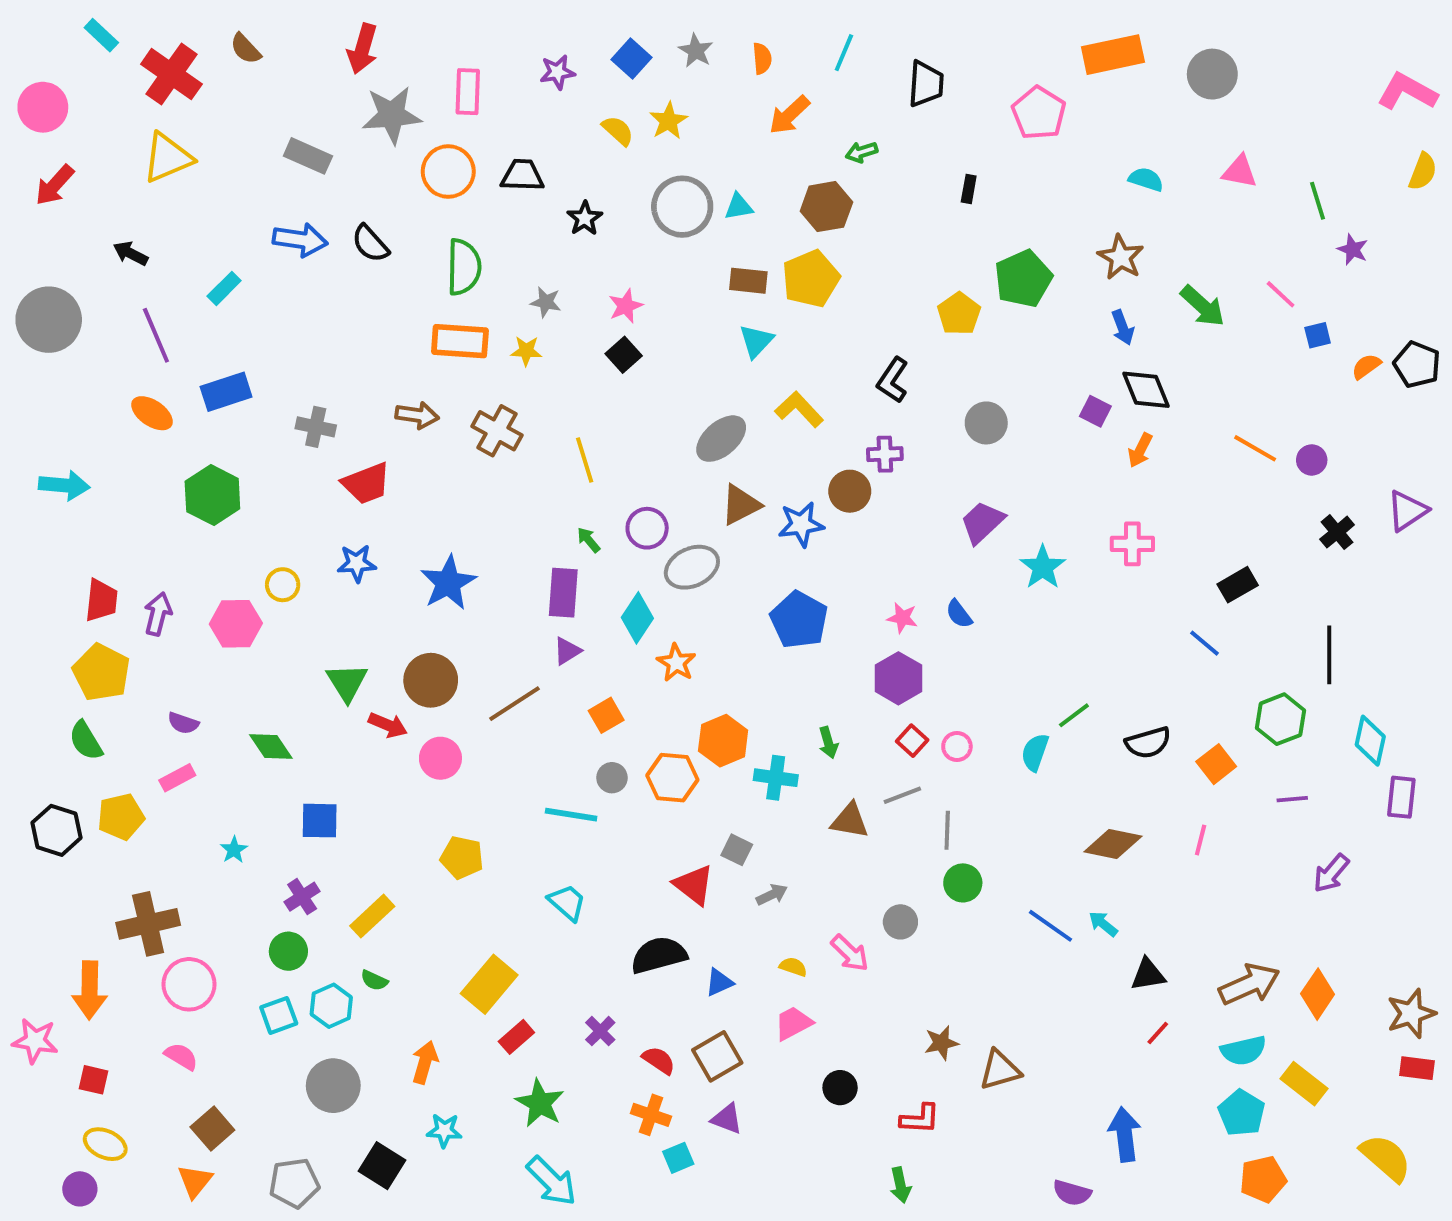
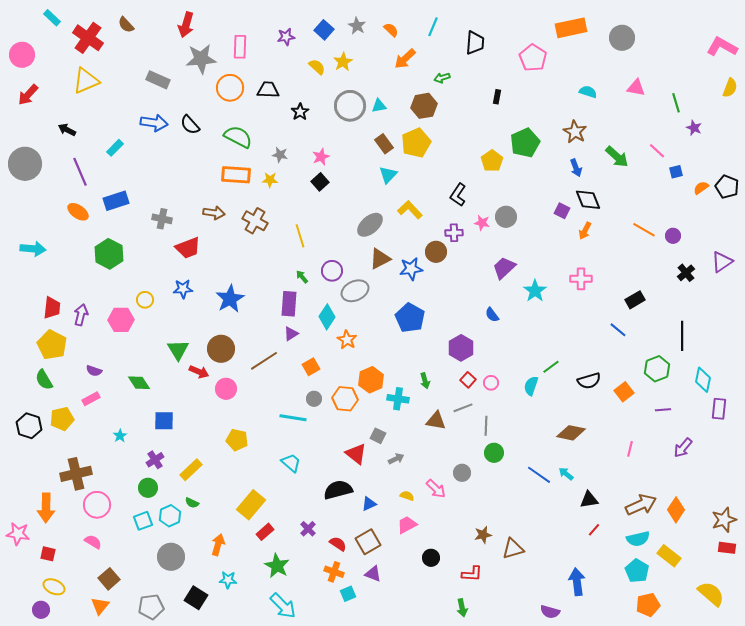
orange semicircle: (762, 58) -> (391, 30), turned -42
green semicircle: (464, 267) -> (238, 137), turned -64
brown rectangle: (748, 281) -> (384, 144), turned 48
pink star: (902, 618) -> (482, 223), moved
pink line: (1201, 840) -> (630, 449), moved

